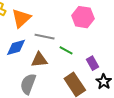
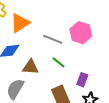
gray line: (45, 37) -> (53, 39), moved
purple rectangle: (93, 63) -> (82, 80), turned 40

